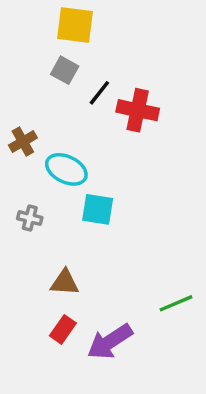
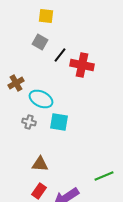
yellow square: (75, 25) -> (46, 16), size x0.7
gray cross: (30, 218) -> (29, 122), moved

